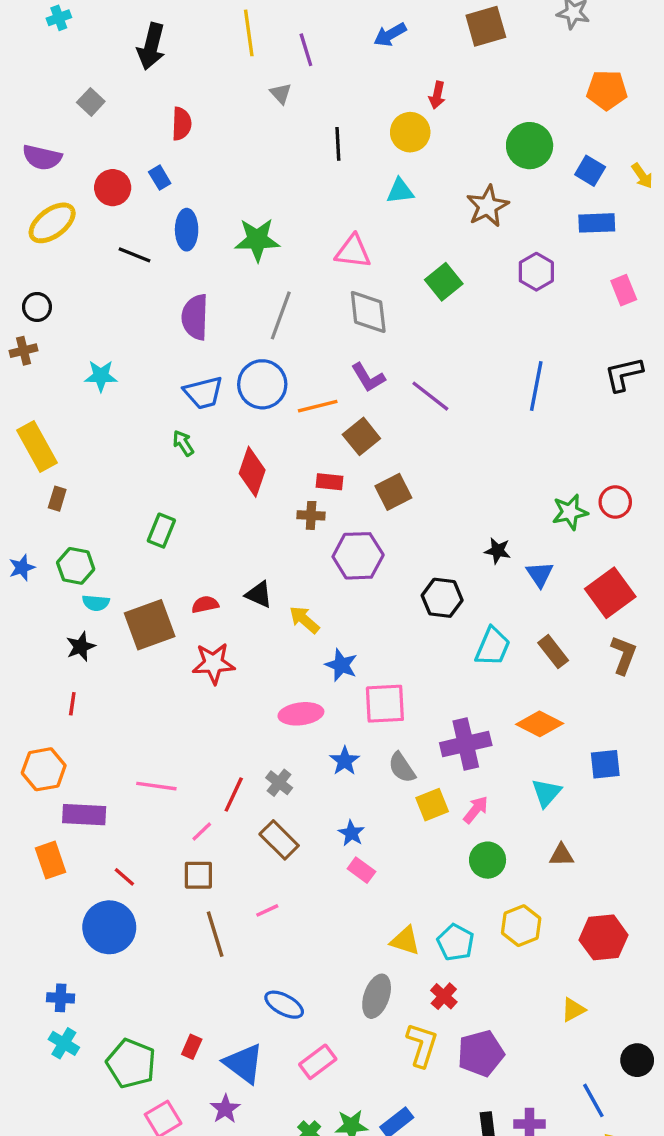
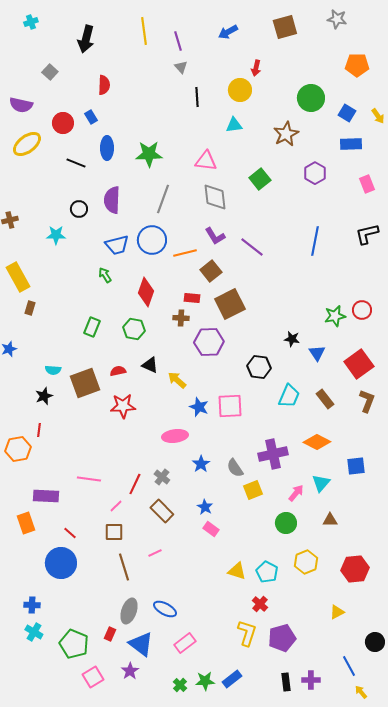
gray triangle: (281, 93) -> (181, 67), moved
black circle: (37, 307) -> (79, 209), moved
brown square: (393, 492) -> (230, 304), size x1.4
green hexagon: (76, 566) -> (134, 329), moved
pink square: (385, 704) -> (230, 406), moved
orange hexagon: (44, 769) -> (18, 449), moved
pink arrow: (476, 810) -> (296, 493), moved
gray ellipse: (377, 996) -> (129, 611), moved

